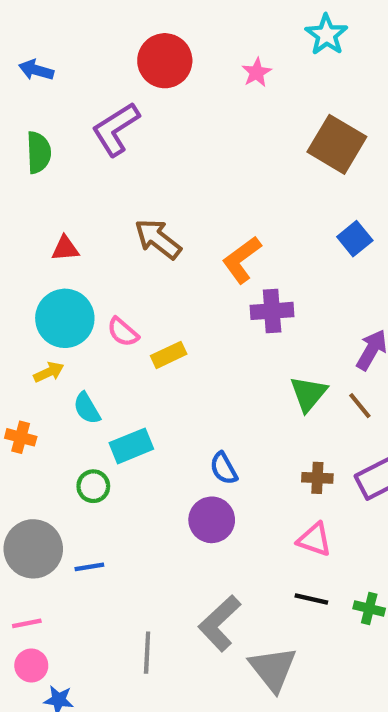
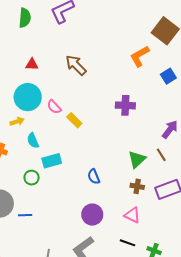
orange L-shape: (242, 260) -> (140, 56), moved
yellow rectangle: (169, 355) -> (74, 120), turned 63
green triangle: (308, 394) -> (137, 159), moved
purple circle: (212, 520) -> (92, 215), moved

